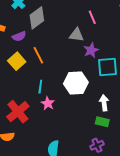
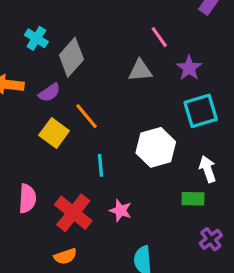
purple star: (91, 50) -> (189, 68), moved
pink star: (48, 103) -> (121, 210), moved
green rectangle: (102, 122) -> (193, 199), moved

